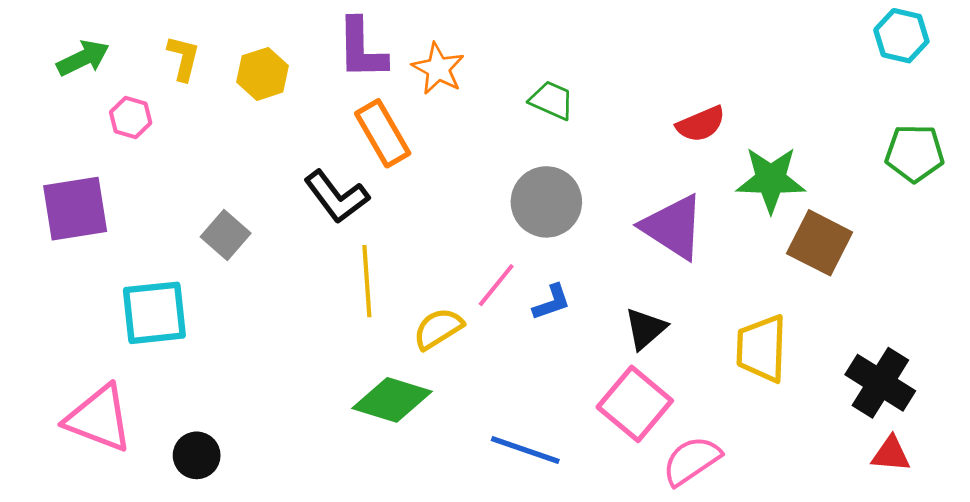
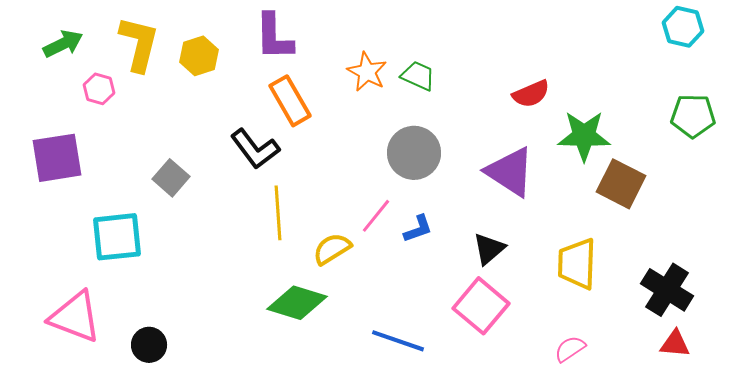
yellow L-shape: (183, 58) -> (139, 44), size x1.6
orange star: (438, 69) -> (367, 72), moved
pink semicircle: (692, 461) -> (570, 349), moved, size x0.7

